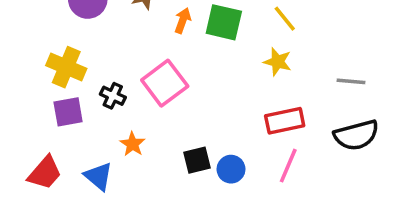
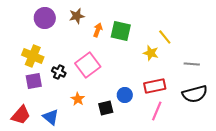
yellow line: (285, 19) -> (165, 37), moved
orange star: (132, 144) -> (78, 99), moved
blue circle: (231, 169) -> (125, 95), moved

